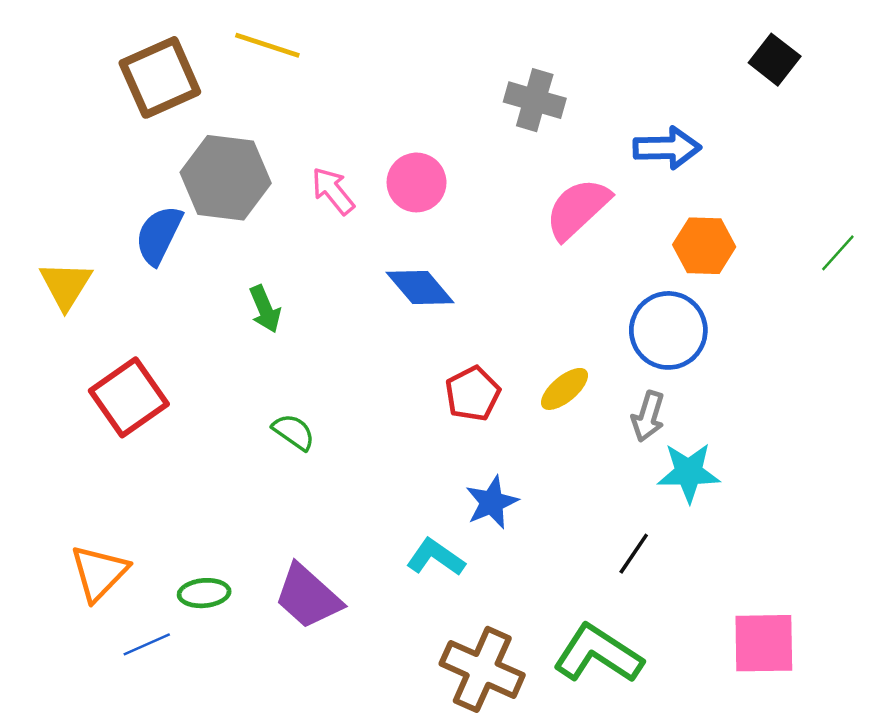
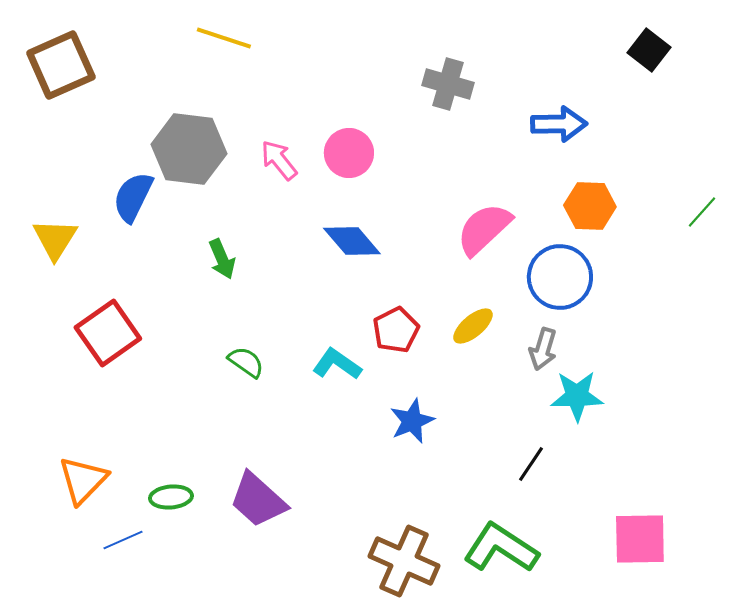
brown square: (160, 77) -> (61, 65), moved
pink semicircle: (578, 209) -> (484, 229), moved
cyan L-shape: (436, 557) -> (337, 364), moved

